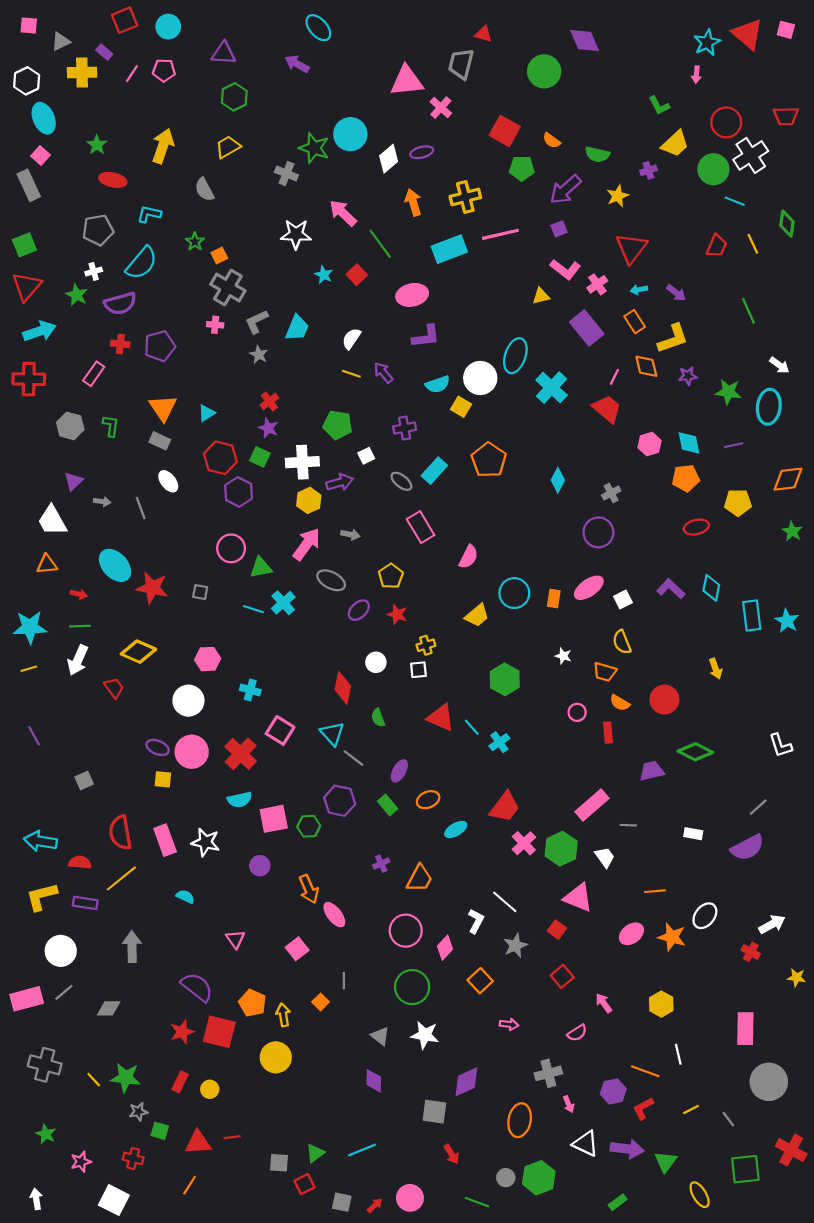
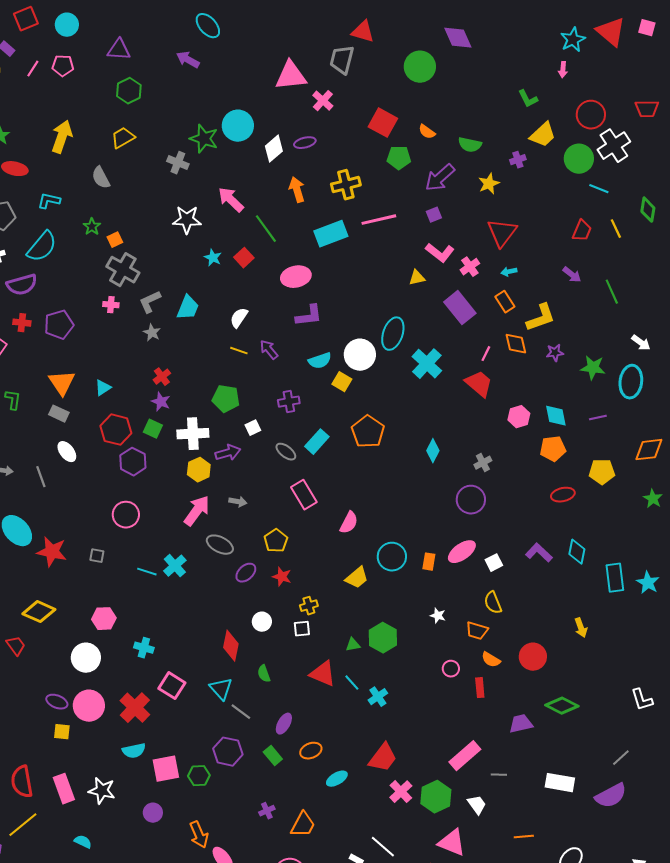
red triangle: (483, 34) -> (363, 32), size x1.4
purple arrow: (676, 293) -> (572, 275), moved
green triangle: (261, 568) -> (353, 645), moved, size x0.7
white rectangle: (693, 834) -> (560, 783), size x1.6

